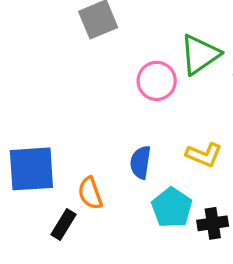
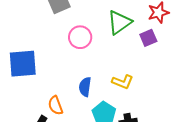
pink circle: (157, 81) -> (80, 37), moved
blue square: (31, 169) -> (23, 64), moved

